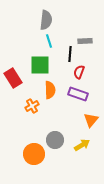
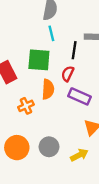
red semicircle: (79, 72) -> (68, 74), moved
orange circle: (34, 154) -> (17, 148), moved

